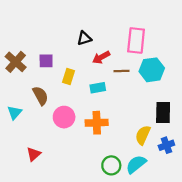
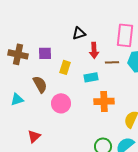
red arrow: (101, 57) -> (94, 50), turned -63
brown cross: (16, 62) -> (18, 54), turned -30
cyan triangle: (15, 113) -> (17, 99), turned 32
orange cross: (97, 123) -> (104, 101), moved

